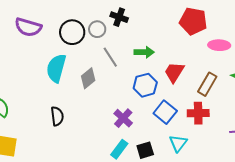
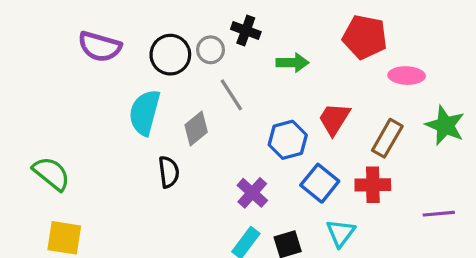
green arrow: (144, 52) -> (292, 63), moved
black semicircle: (57, 116) -> (169, 172), moved

